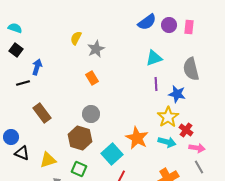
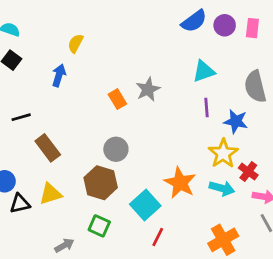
yellow semicircle: (76, 38) -> (76, 43), moved
gray star: (96, 49) -> (148, 89), moved
blue arrow: (37, 67) -> (59, 75), moved
black line: (23, 83) -> (21, 117), moved
black triangle: (22, 153) -> (20, 204), turned -35
yellow triangle: (48, 160) -> (50, 194), moved

